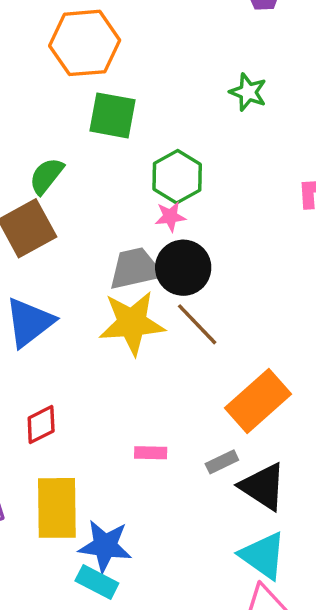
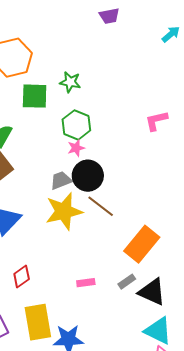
green star: (248, 92) -> (70, 82), moved
gray trapezoid: (135, 269) -> (61, 180), size x0.7

